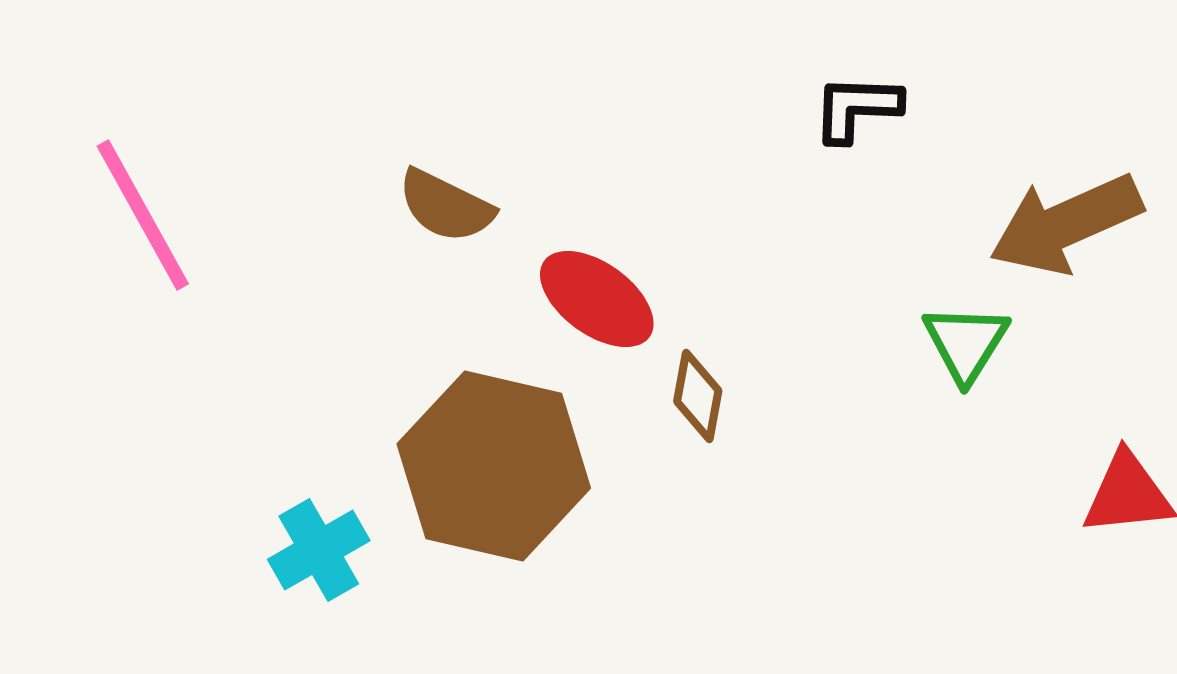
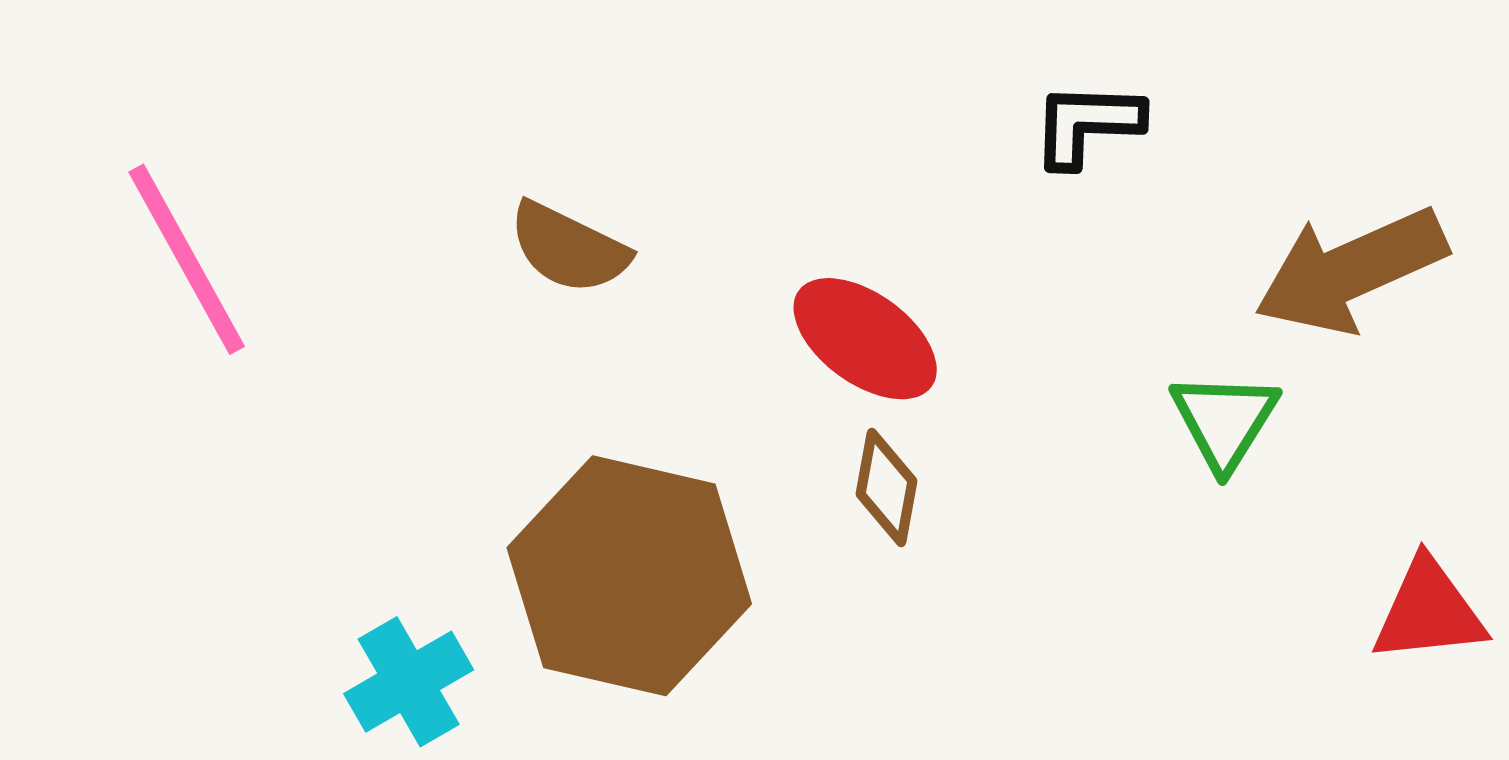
red ellipse: (597, 299) -> (865, 339), moved

